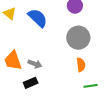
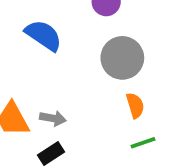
green line: (91, 86) -> (143, 143), moved

